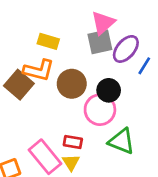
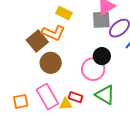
brown circle: (72, 84) -> (51, 63), moved
red rectangle: (73, 142) -> (76, 97), moved
yellow triangle: (71, 162) -> (66, 104), turned 48

